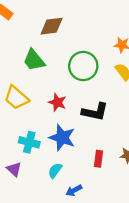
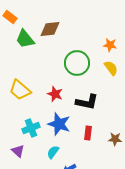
green trapezoid: (34, 60) -> (25, 39), moved
cyan cross: (29, 142) -> (31, 128), turned -36
red rectangle: (98, 159) -> (88, 133), moved

